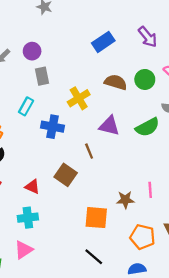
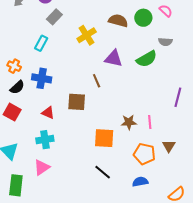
gray rectangle: (42, 76) -> (54, 17), turned 56
blue cross: (53, 127) -> (42, 78), moved
brown square: (66, 175) -> (77, 102), turned -30
pink line: (150, 190) -> (150, 122), moved

